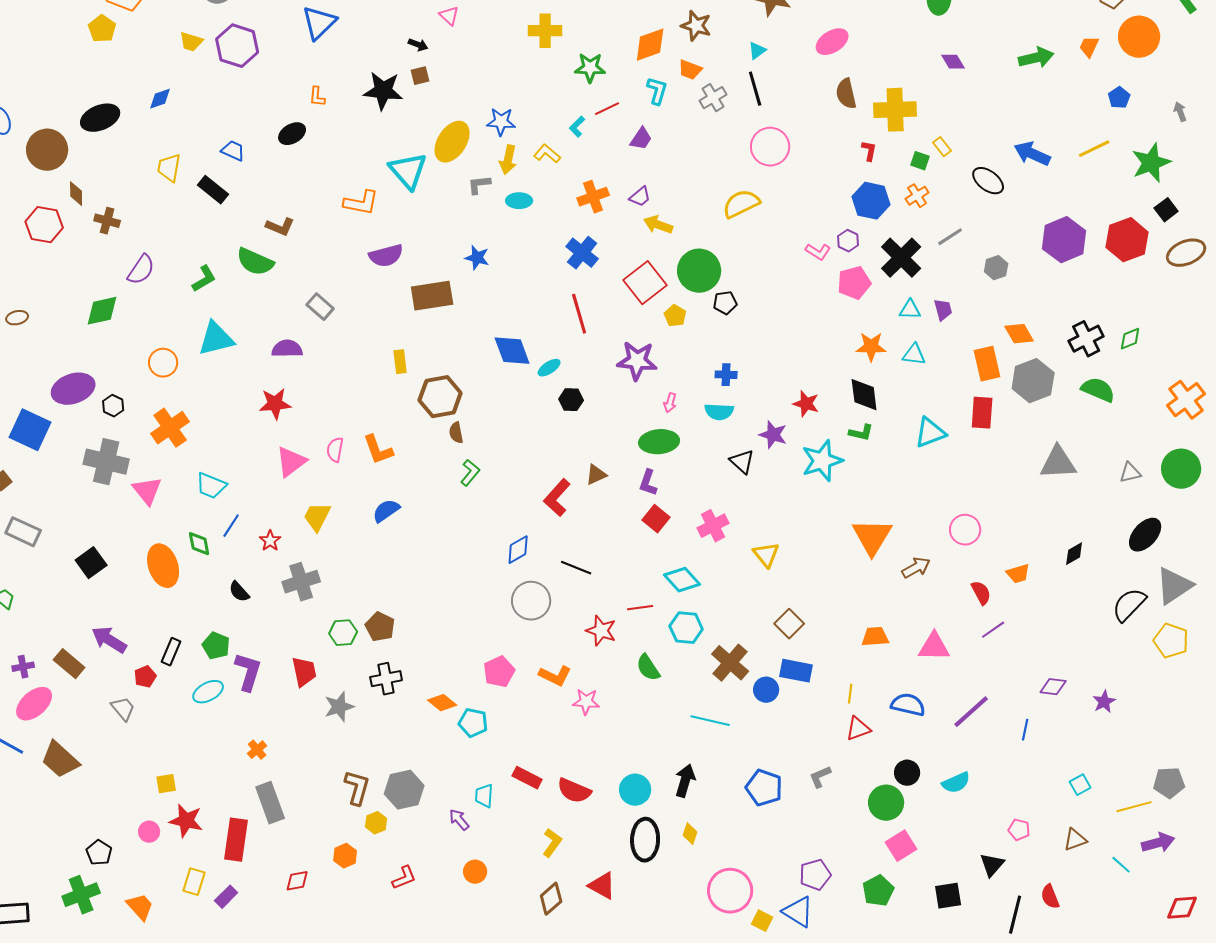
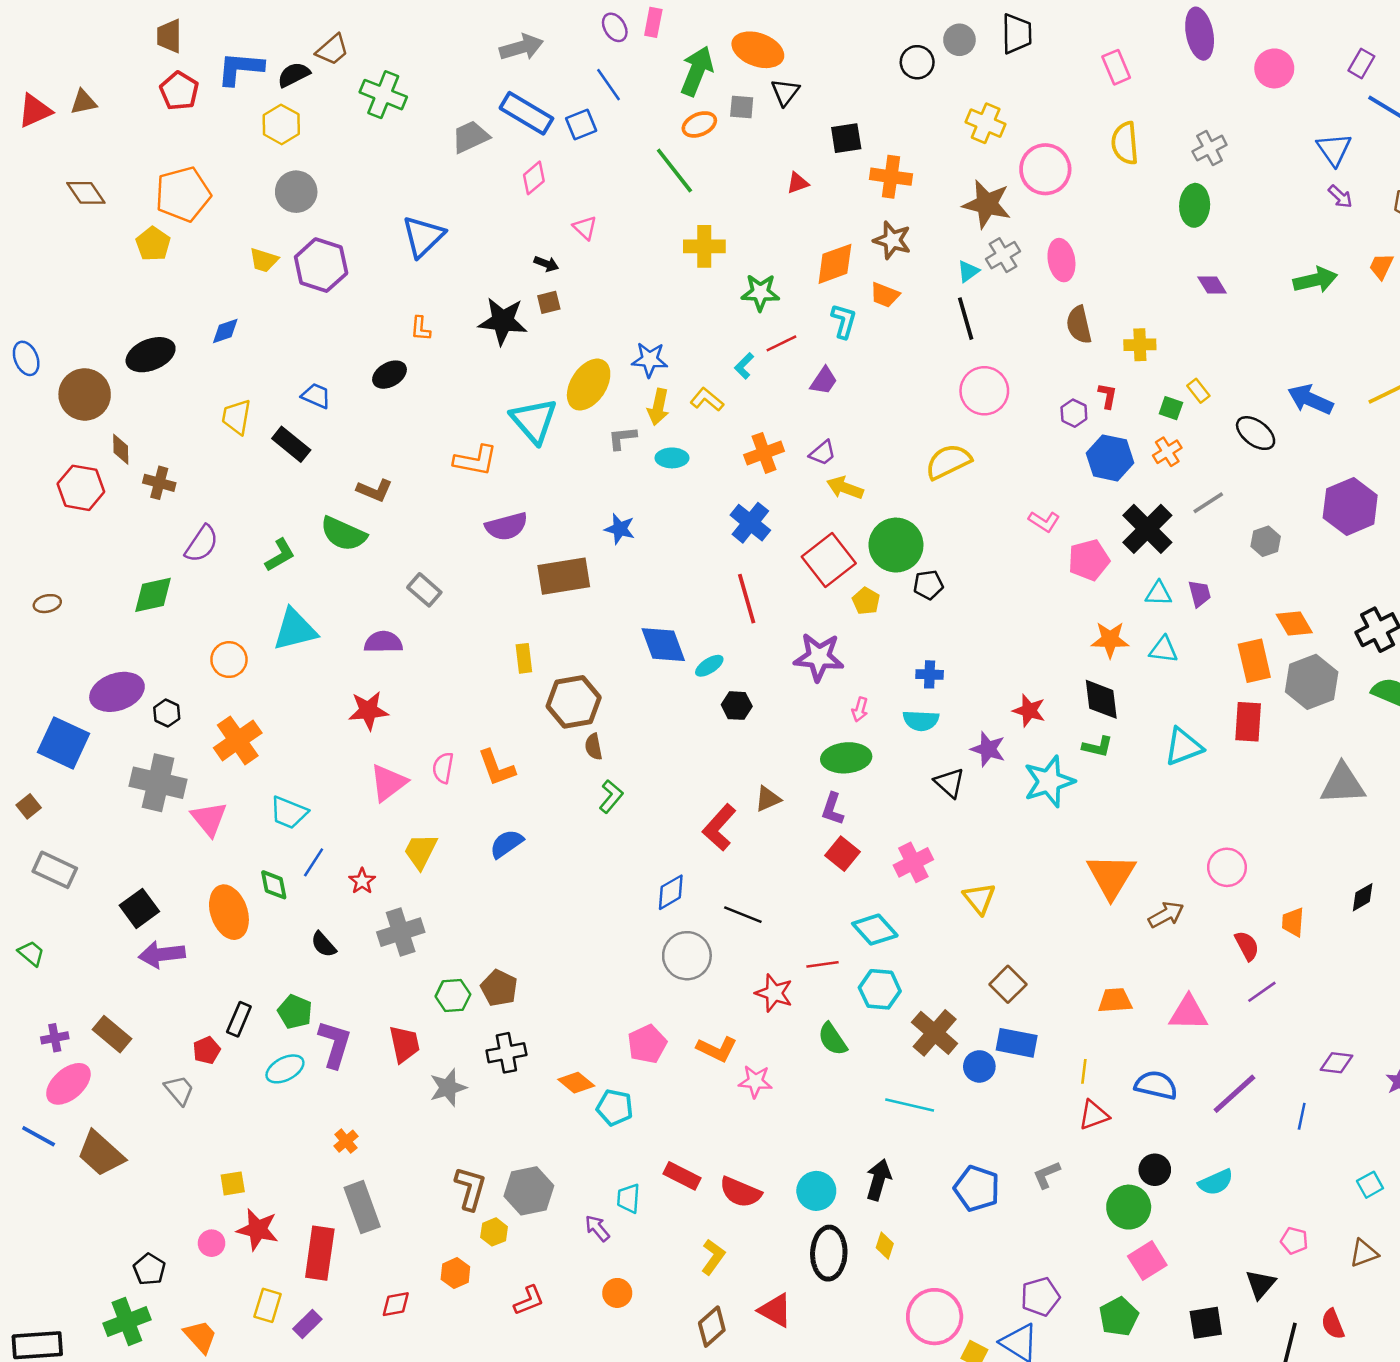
pink ellipse: (832, 42) -> (1061, 260), turned -68
gray cross: (713, 98) -> (1003, 255), moved
yellow cross: (895, 110) -> (1140, 345), size x0.6
purple hexagon: (848, 241) -> (1074, 413), moved
orange trapezoid: (1018, 574) -> (1293, 922), turned 110
purple arrow: (109, 640) -> (162, 954), moved, turned -39

